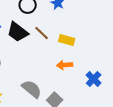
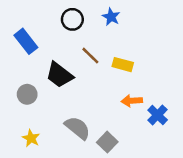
black trapezoid: (18, 32) -> (59, 75), moved
orange arrow: (65, 65) -> (132, 101), moved

